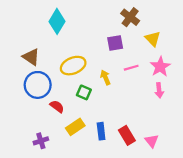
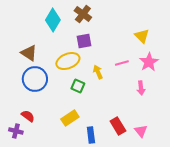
brown cross: (130, 17) -> (83, 14), moved
purple square: (115, 43) -> (84, 41), moved
pink arrow: (159, 90) -> (141, 88), moved
red semicircle: (57, 106) -> (28, 116), moved
blue rectangle: (101, 131) -> (91, 135), moved
purple cross: (41, 141) -> (16, 131), moved, turned 32

